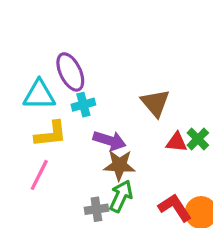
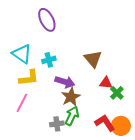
purple ellipse: (70, 72) -> (47, 20), moved
cyan triangle: (39, 95) -> (22, 54), turned 35
green cross: (198, 139) -> (117, 93), moved
brown star: (119, 165) -> (71, 97), turned -30

